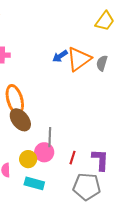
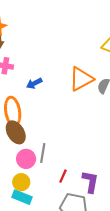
blue arrow: (60, 56) -> (34, 83), moved
pink circle: (44, 152) -> (26, 159), moved
yellow circle: (28, 159) -> (21, 182), moved

